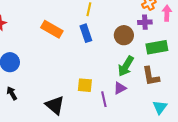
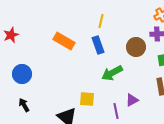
green arrow: (126, 66) -> (112, 73), moved, turned 30
yellow square: (85, 85) -> (87, 99), moved

